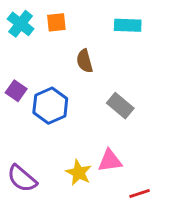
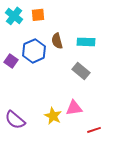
cyan rectangle: (128, 25) -> (86, 42), moved
blue hexagon: (50, 106) -> (34, 51), moved

